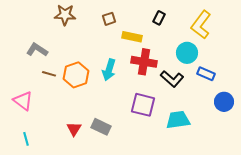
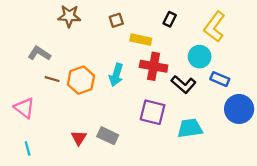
blue circle: (224, 102) -> (239, 109), size x1.4

